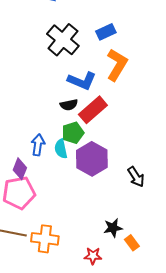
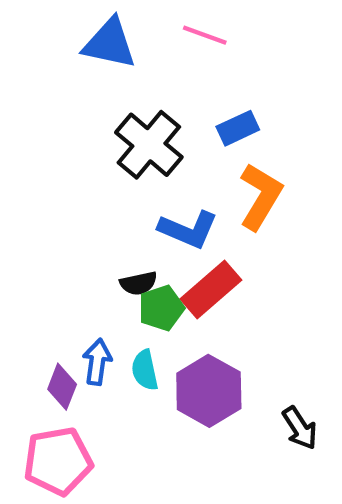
black semicircle: (69, 105) -> (139, 283), moved
green pentagon: (73, 133) -> (161, 308), moved
purple diamond: (20, 169) -> (62, 387), moved

